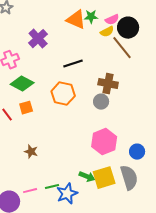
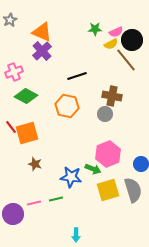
orange triangle: (76, 20) -> (42, 32), moved
orange square: (26, 108) -> (27, 133), moved, size x1.6
green arrow: (87, 177) -> (93, 169), moved
blue star: (67, 194) -> (71, 177), moved, turned 30

